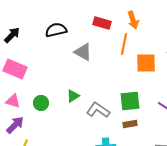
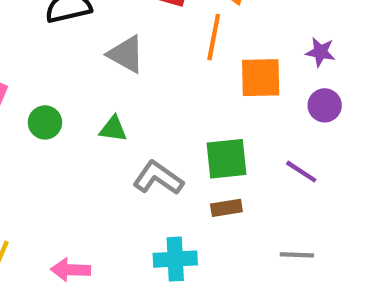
green triangle: (73, 96) -> (113, 129), moved, turned 40
green circle: (41, 103) -> (45, 122), moved

